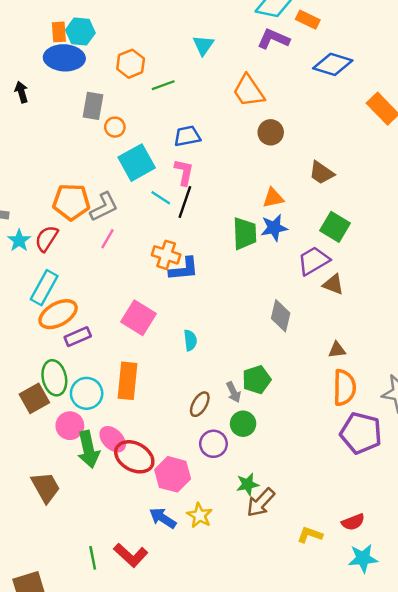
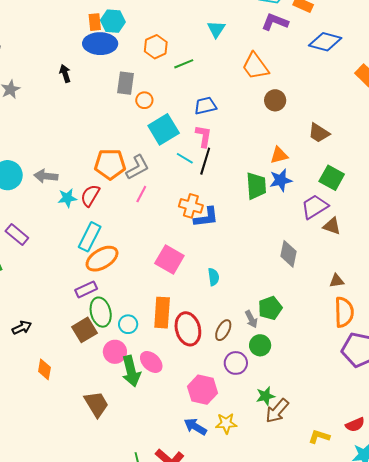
cyan star: (19, 240) -> (67, 198), turned 30
purple rectangle: (78, 337) -> (86, 289), moved
cyan circle: (87, 393) -> (128, 324), size x0.7
red ellipse: (134, 457) -> (188, 329), moved, turned 48
yellow star: (200, 515) -> (226, 423), turned -30

